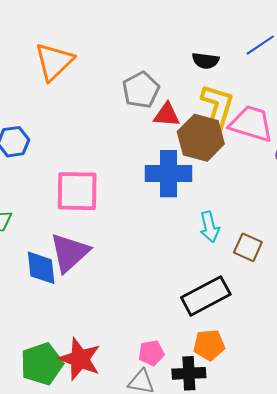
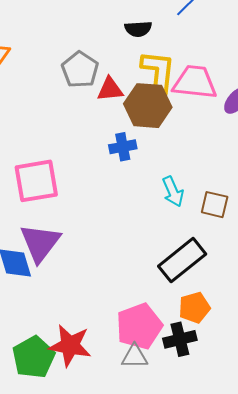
blue cross: (168, 174) -> (123, 147), size x0.6
pink pentagon: (151, 353) -> (139, 326), size x1.8

